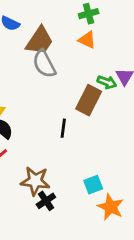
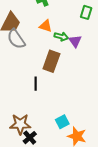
orange triangle: (87, 40) -> (46, 26), moved
green arrow: (107, 82) -> (61, 37), moved

